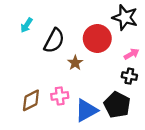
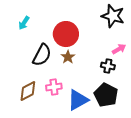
red circle: (97, 38) -> (66, 34), moved
black semicircle: (54, 41) -> (42, 55), moved
black cross: (129, 76) -> (108, 66), moved

